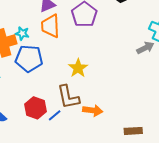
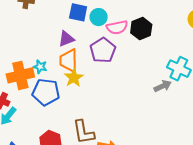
yellow star: (78, 68) -> (74, 78), moved

